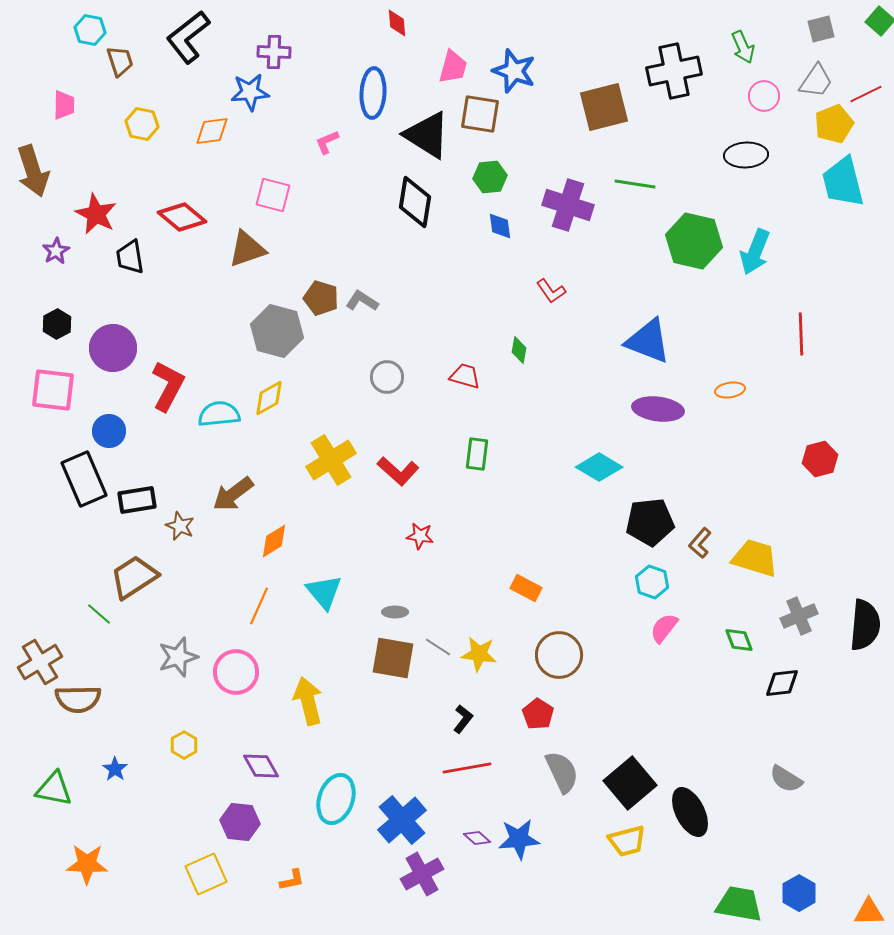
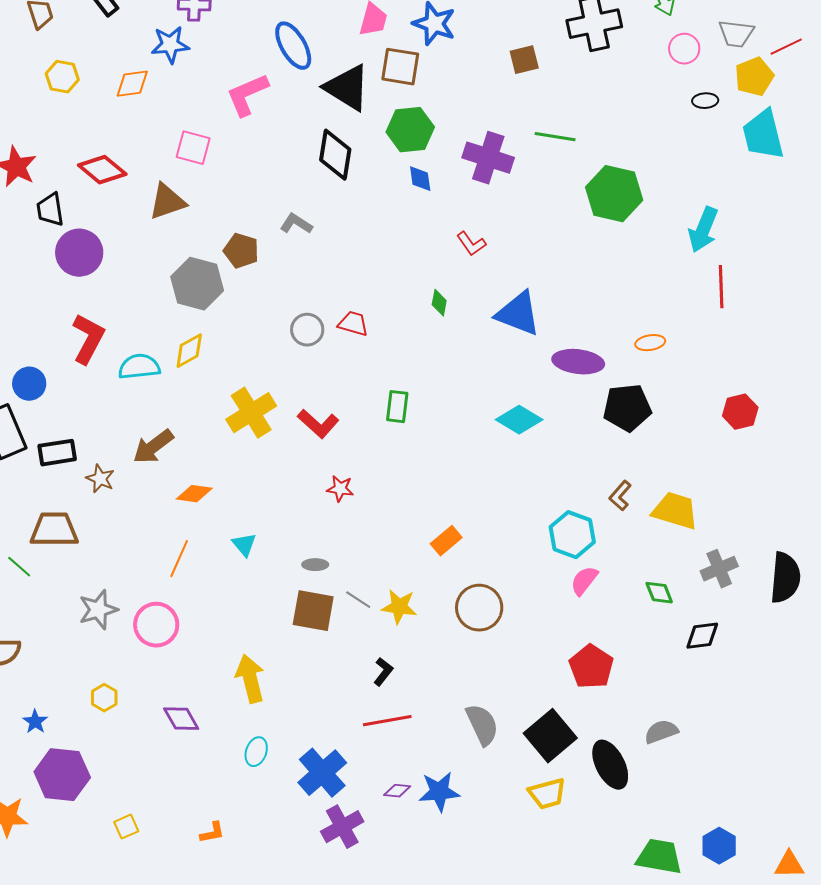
gray trapezoid: (816, 81) -> (736, 34), turned 63
blue ellipse: (373, 93) -> (293, 46), turned -33
brown square: (604, 107) -> (524, 60), size x0.6
pink L-shape: (327, 142) -> (247, 95), size x1.8
black ellipse: (746, 155) -> (705, 101), moved, size x0.6
green hexagon: (490, 177) -> (410, 130), size x1.4
cyan arrow: (755, 252) -> (703, 230), moved
gray L-shape: (362, 301) -> (296, 224), moved
blue triangle: (648, 341) -> (518, 314), moved
purple circle: (113, 348) -> (79, 253), moved
red trapezoid: (465, 376) -> (353, 324), moved
black pentagon: (650, 522) -> (627, 408), moved
orange diamond: (274, 541) -> (194, 494), turned 39
brown trapezoid: (134, 577) -> (54, 530), turned 33
cyan hexagon: (652, 582) -> (572, 535), size x1.4
orange rectangle: (526, 588) -> (446, 541), turned -68
cyan triangle: (324, 592) -> (244, 545), size x0.7
yellow arrow: (308, 701) -> (250, 679), moved
red pentagon: (538, 714) -> (591, 667), moved, size x1.4
gray semicircle: (786, 779) -> (661, 732), moved, turned 128
cyan ellipse: (336, 799) -> (256, 752), size x0.6
purple hexagon: (240, 822) -> (62, 775), moved, size x1.4
purple diamond: (477, 838) -> (397, 791), turned -36
yellow square: (206, 874) -> (126, 827), size x0.6

